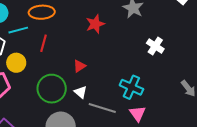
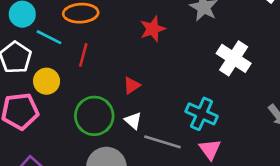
cyan line: (18, 30) -> (49, 37), turned 42
white cross: (155, 46) -> (234, 58), size x1.4

